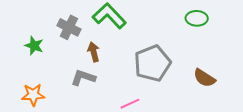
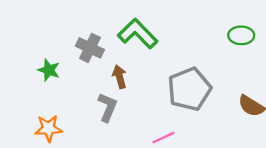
gray L-shape: (83, 78) -> (108, 107), turned 95

